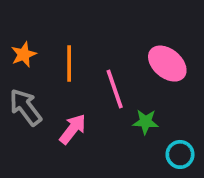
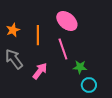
pink ellipse: (167, 64) -> (67, 21), moved
cyan circle: (180, 154) -> (89, 85), moved

